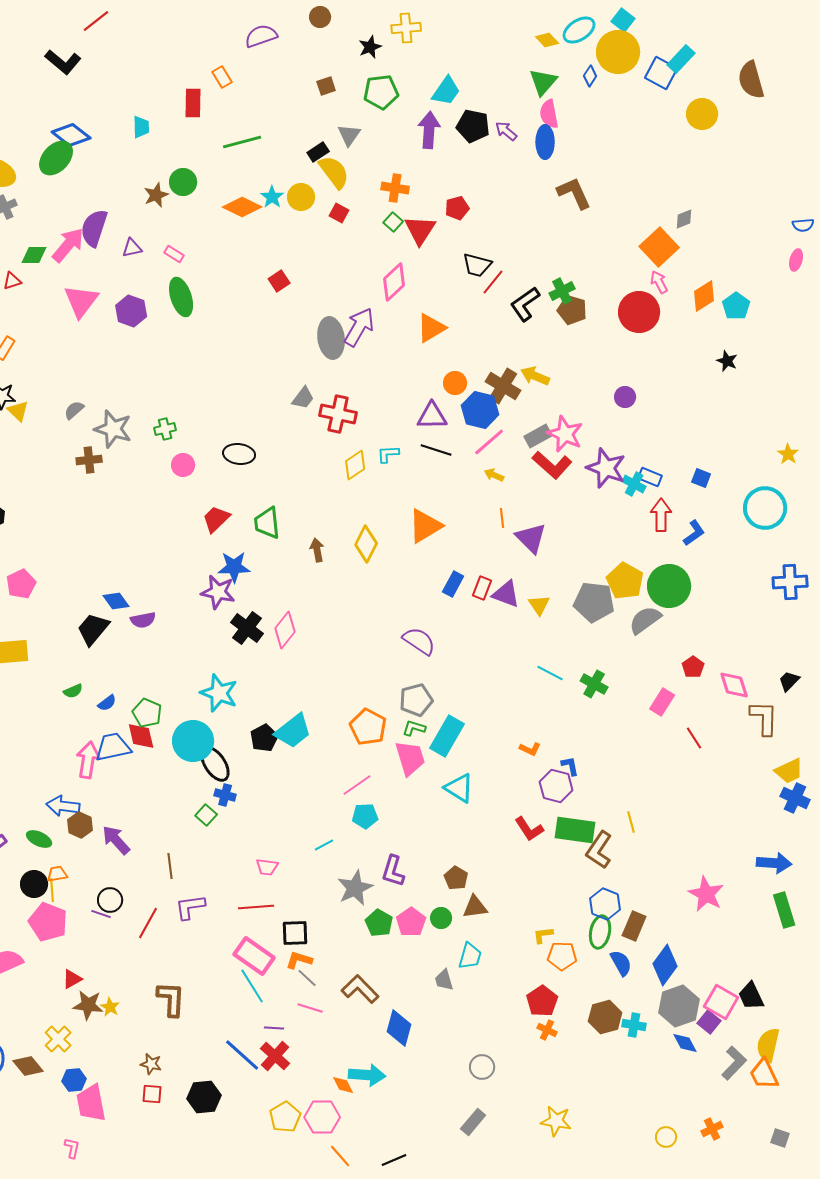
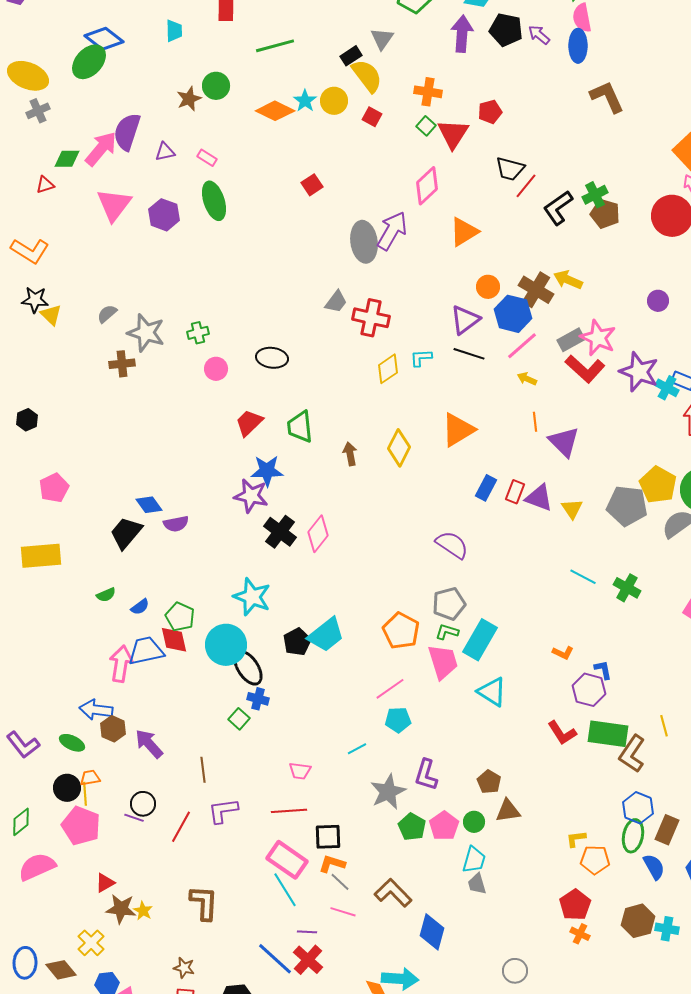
purple triangle: (432, 416) -> (465, 320), turned -36
cyan trapezoid: (470, 956) -> (474, 860), moved

